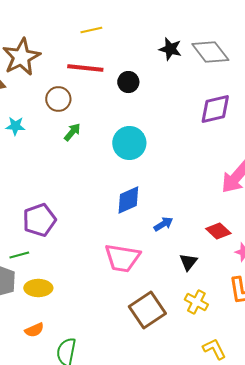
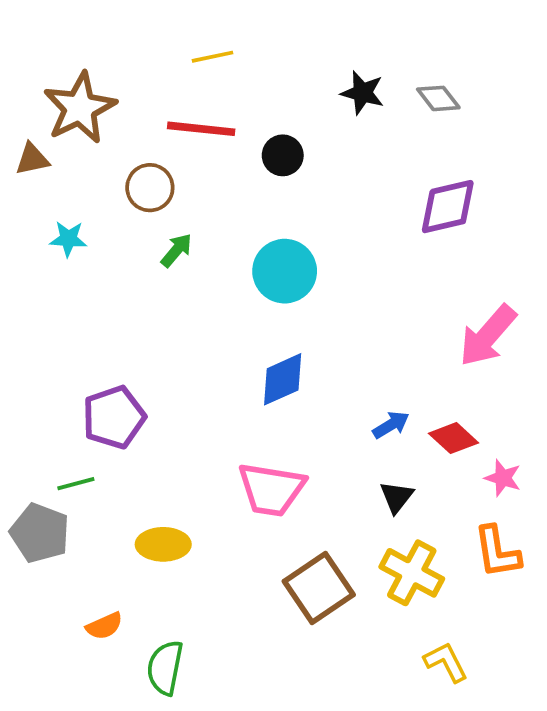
gray diamond: (210, 52) -> (438, 98), size x0.6
blue arrow: (163, 224) -> (391, 425), moved
yellow ellipse: (38, 288) -> (163, 544), moved
yellow cross: (196, 302) -> (412, 573), size x1.4

